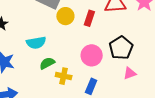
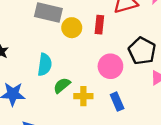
cyan semicircle: (36, 43) -> (45, 65), turned -60
blue rectangle: (91, 86) -> (117, 102), turned -35

